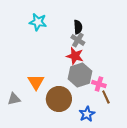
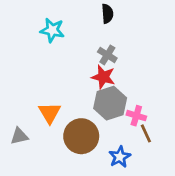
black semicircle: (78, 27) -> (107, 14), moved

